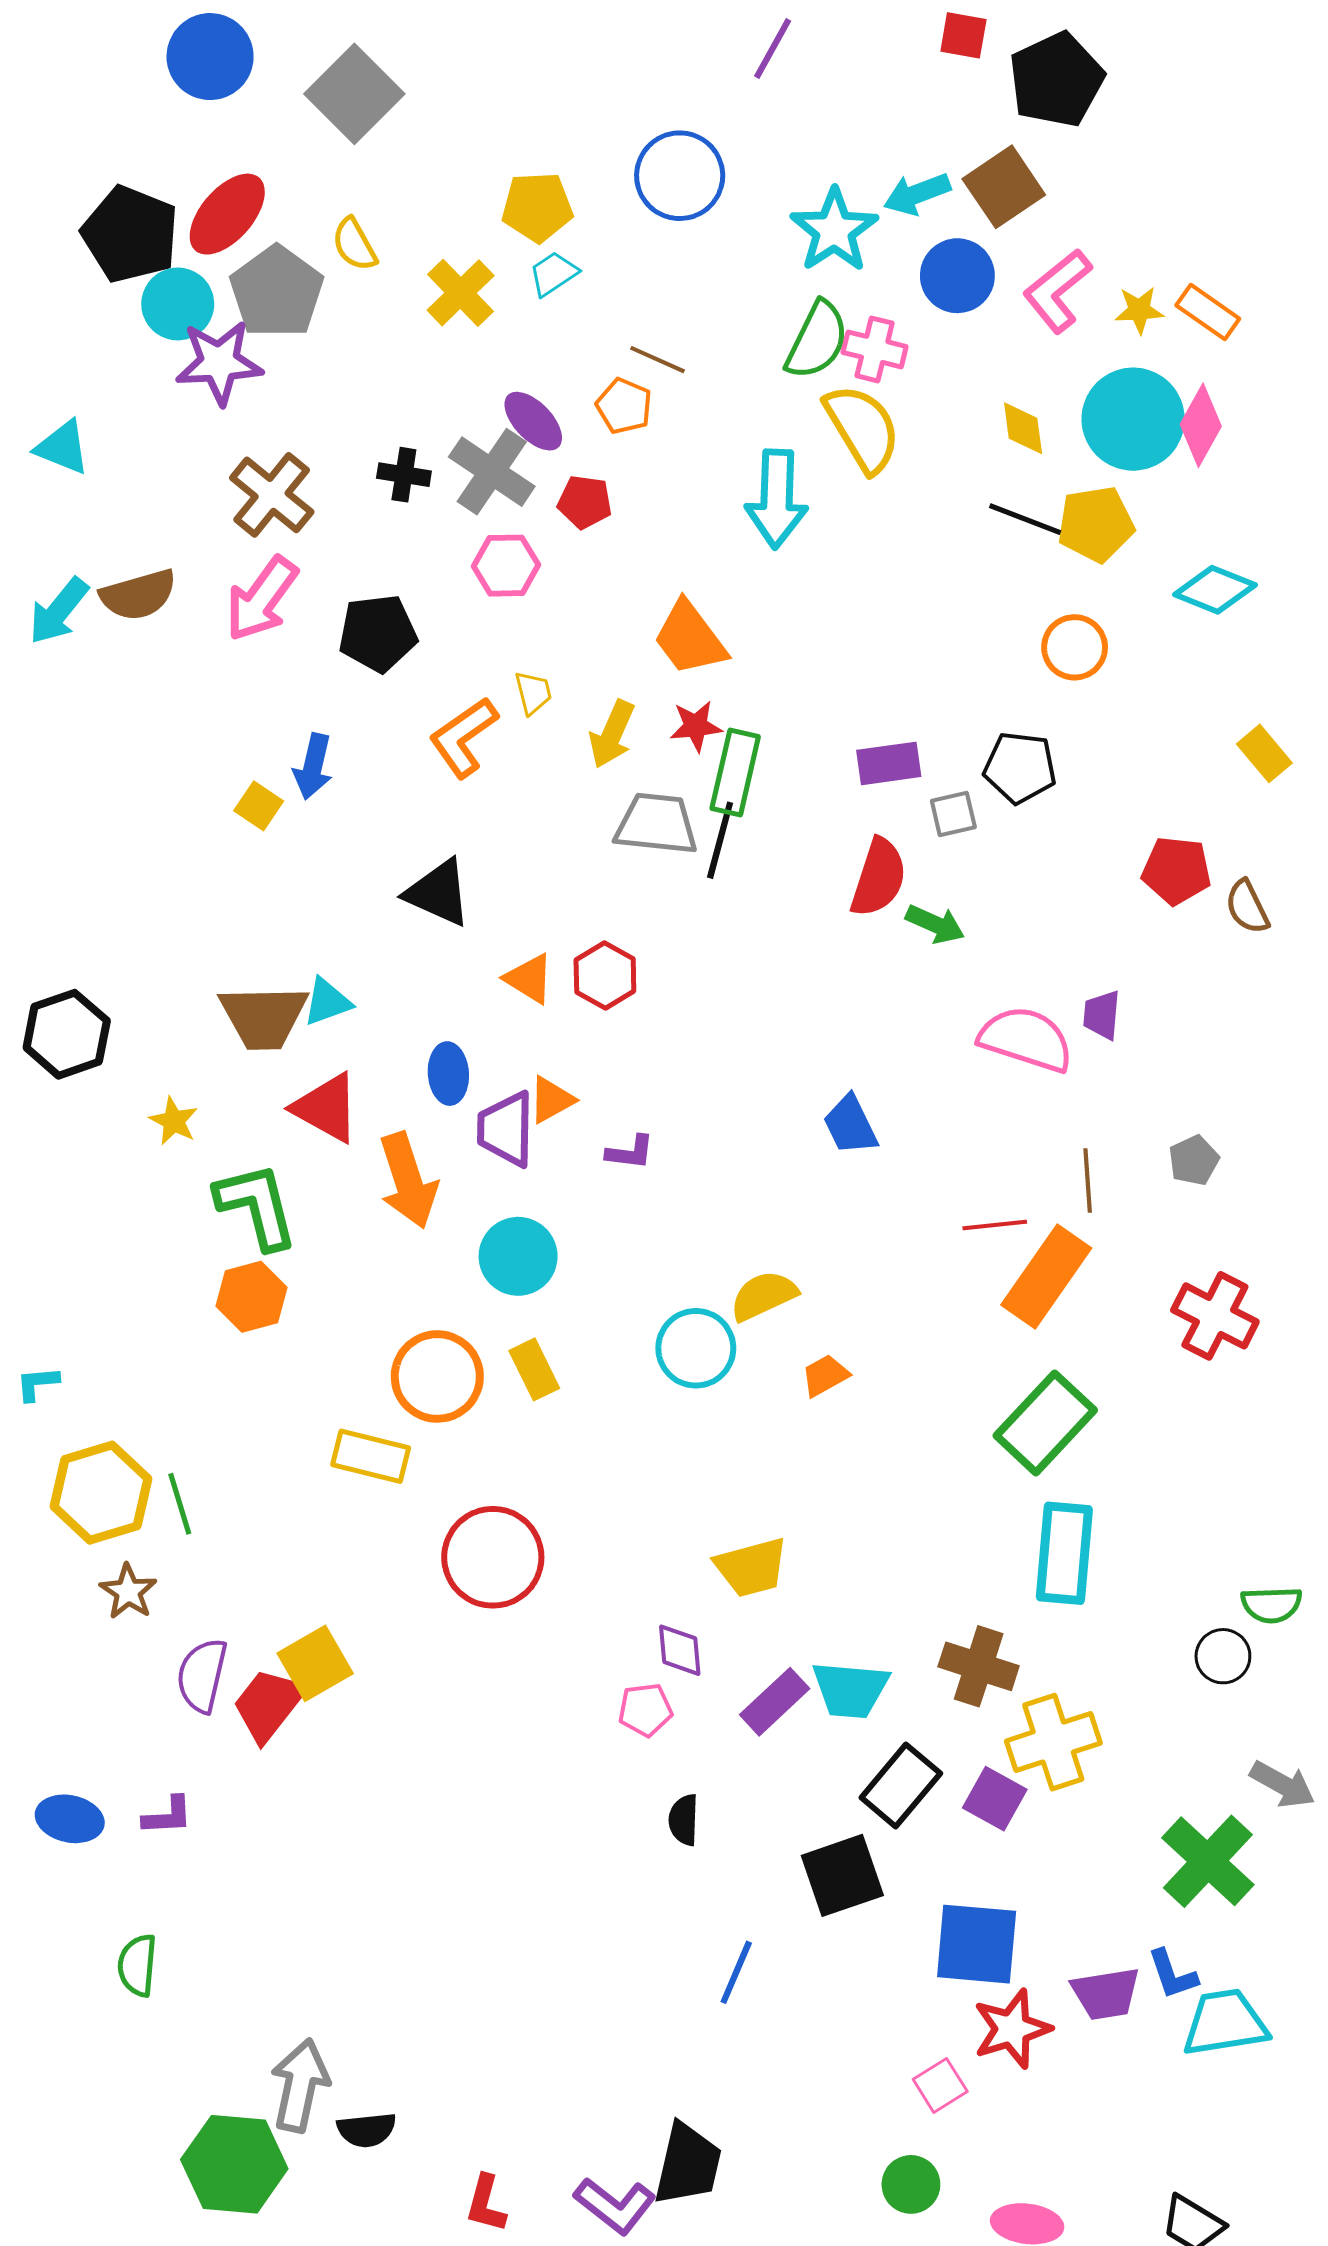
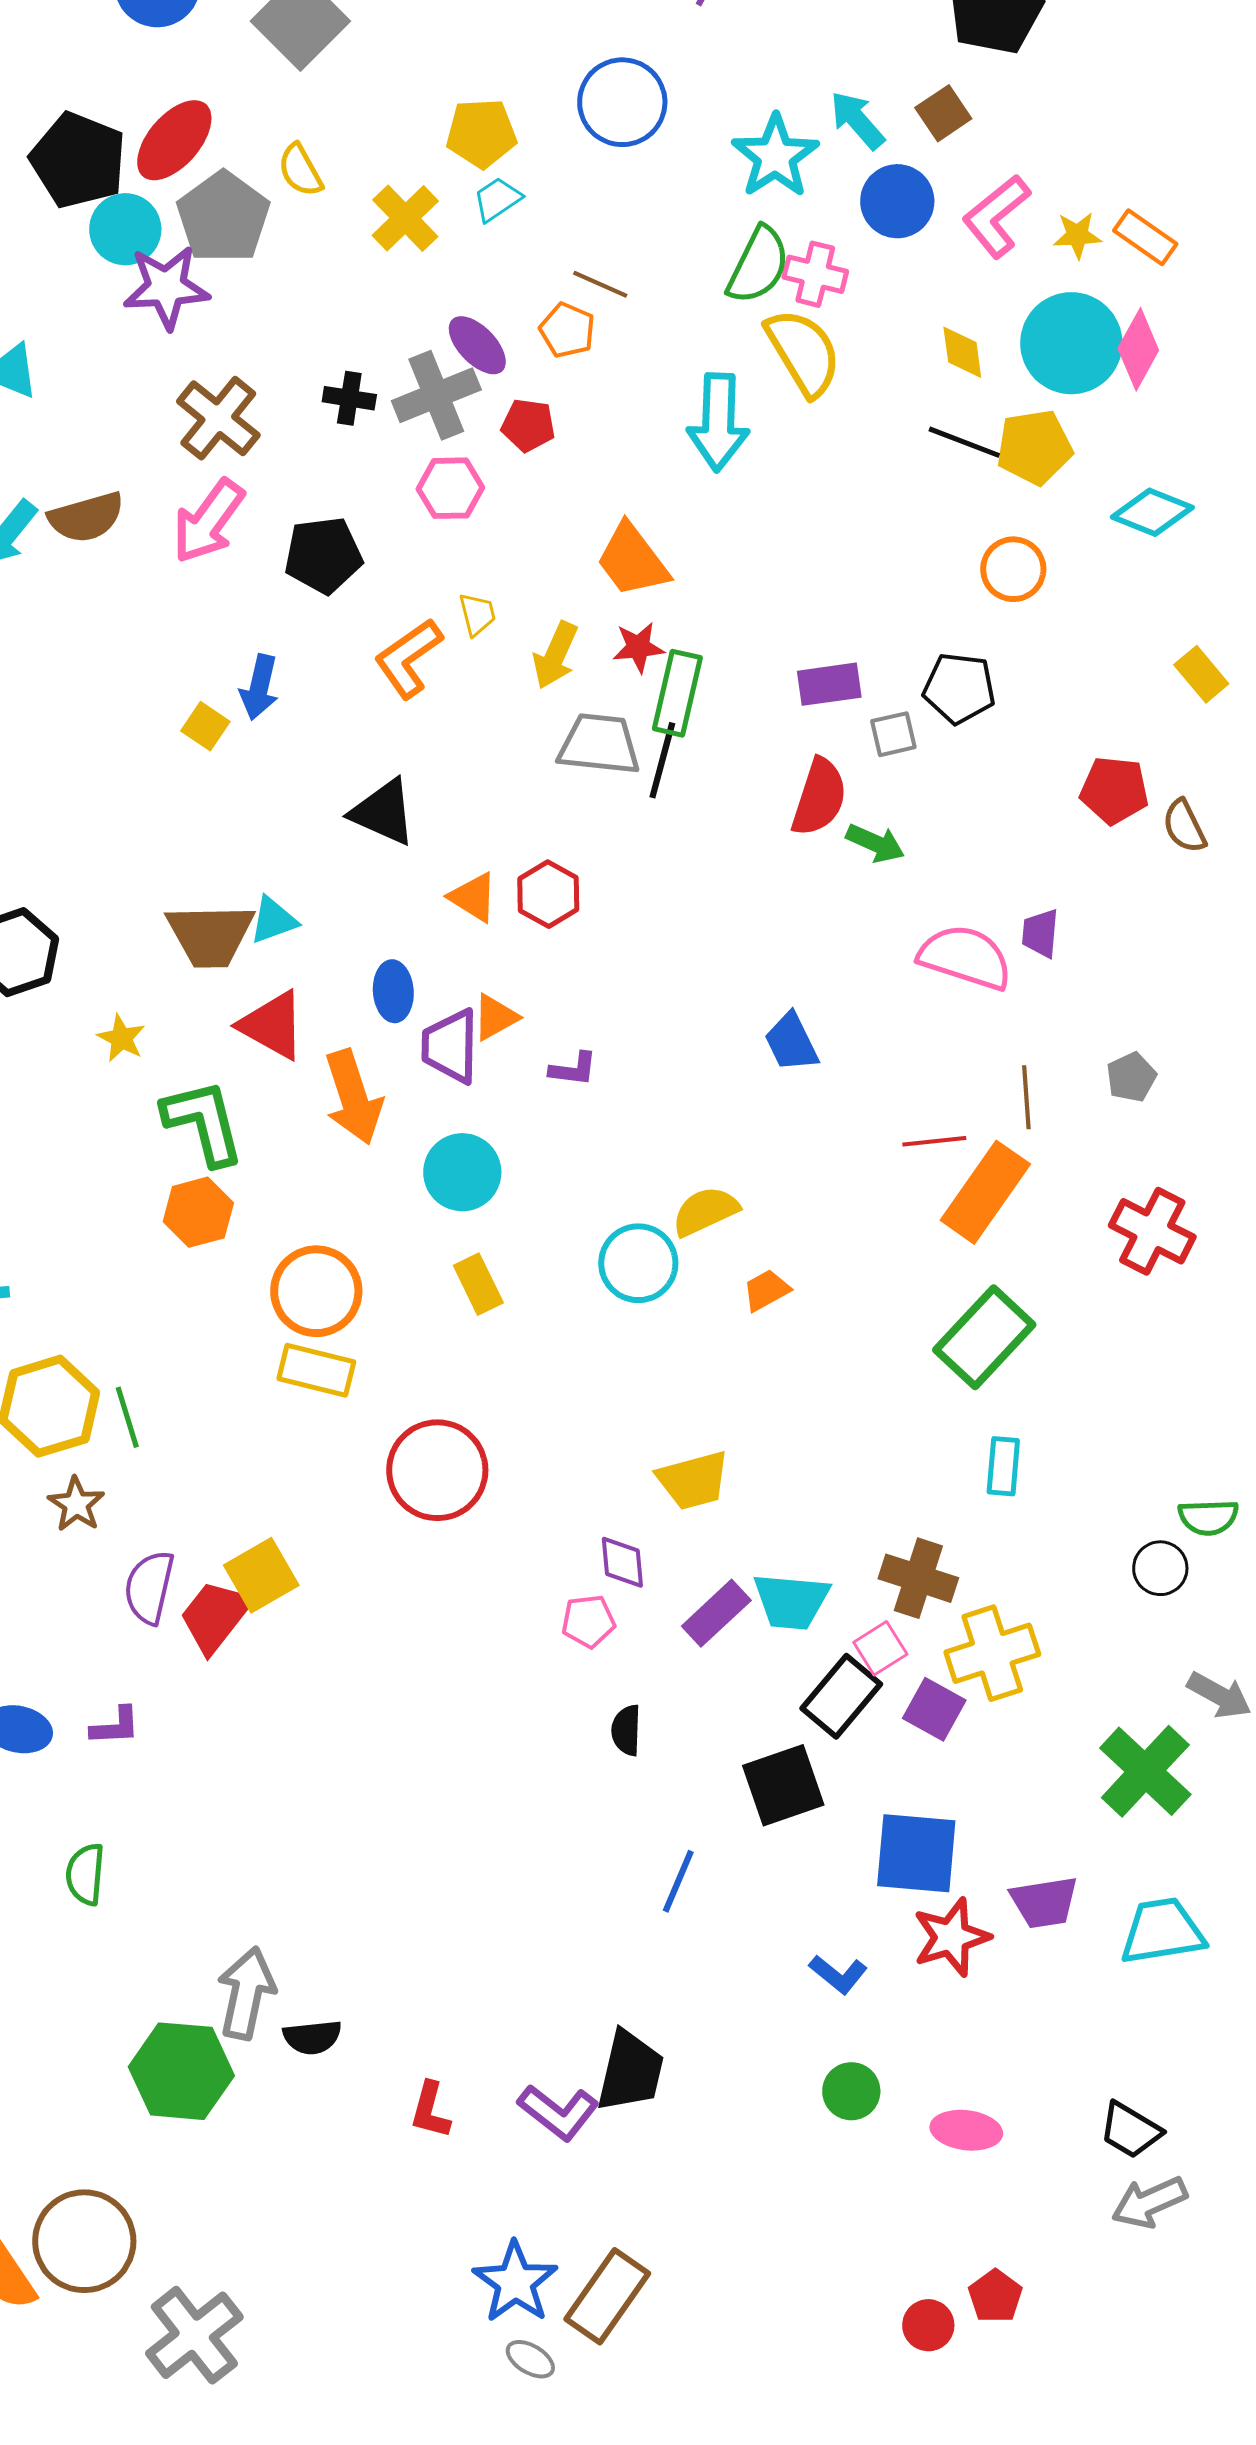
brown square: (1004, 187) -> (943, 113), size x0.7
cyan arrow: (917, 194) -> (857, 120), turned 70
gray cross: (492, 472) -> (436, 395), turned 34
orange circle: (437, 1376) -> (316, 1291), moved
cyan rectangle: (1064, 1553) -> (1003, 1466), size x0.6
blue L-shape: (1172, 1974) -> (838, 1974), moved, turned -32
pink square: (940, 2085) -> (880, 1648), moved

